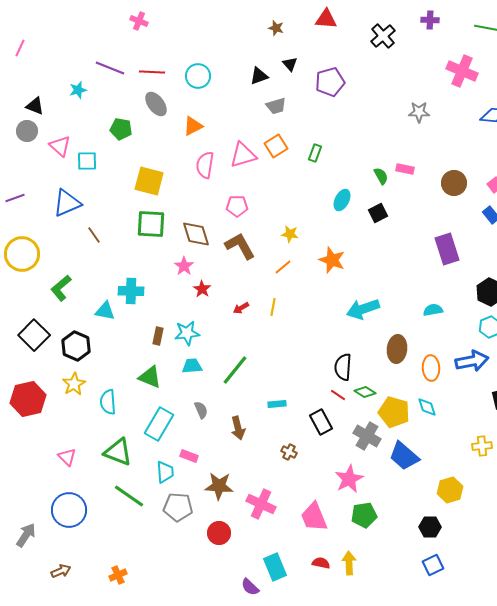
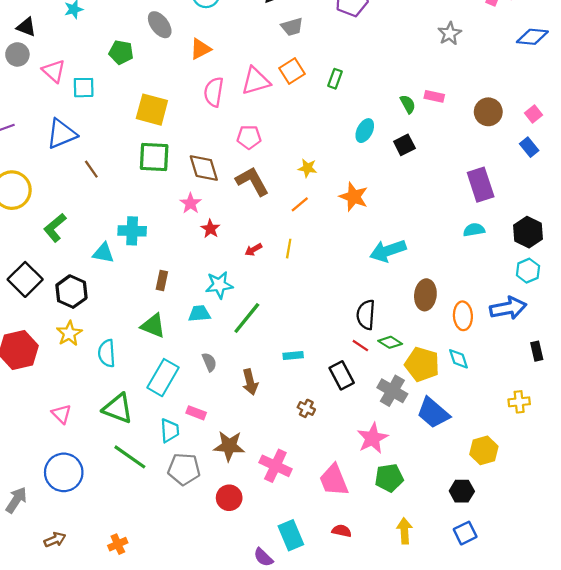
gray star: (419, 112) -> (450, 34), turned -30
cyan semicircle: (433, 310) -> (474, 230), moved
cyan star: (187, 333) -> (219, 285), moved
yellow arrow: (349, 563) -> (404, 531), moved

